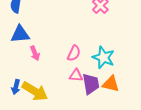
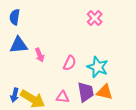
pink arrow: (35, 53) -> (40, 55), moved
pink triangle: (76, 75) -> (63, 97), moved

